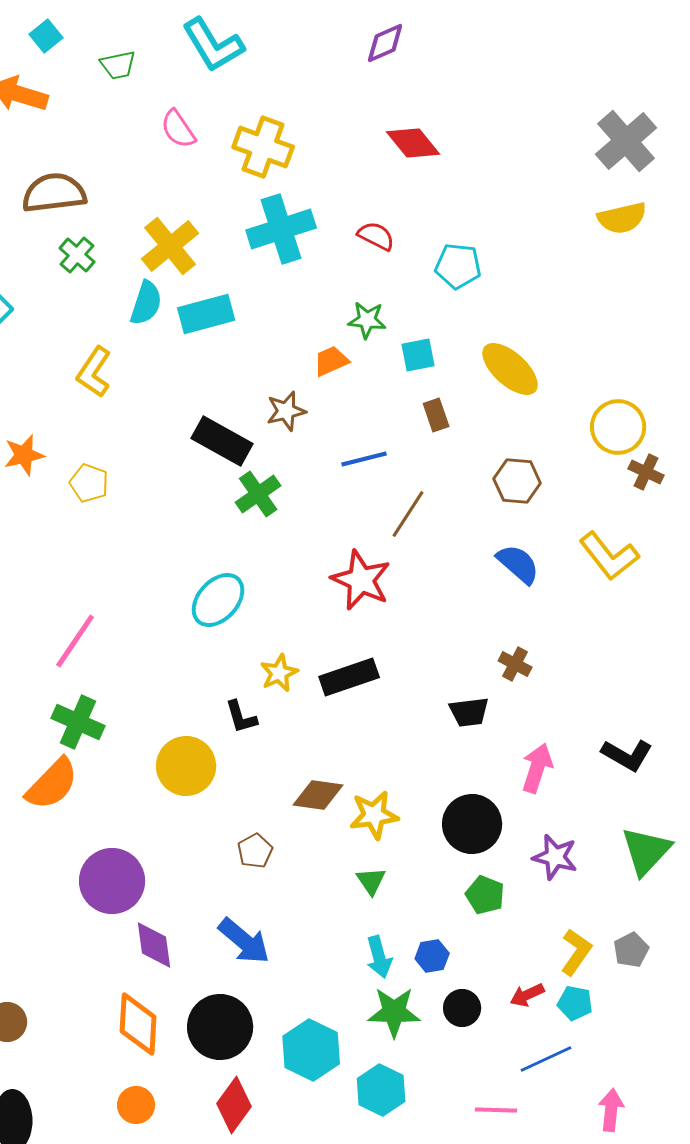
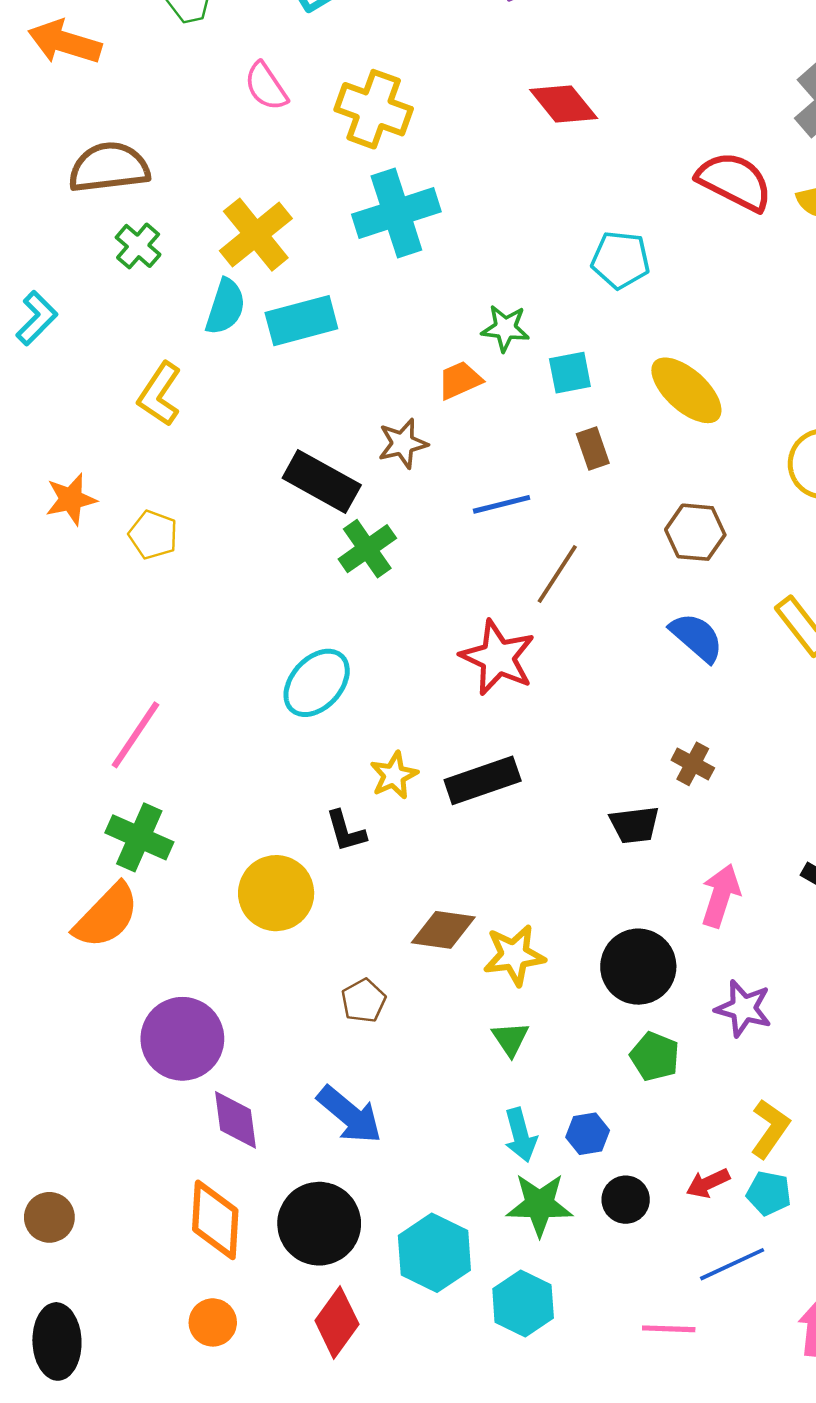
red semicircle: (376, 236) -> (735, 181), moved, size x1.6

